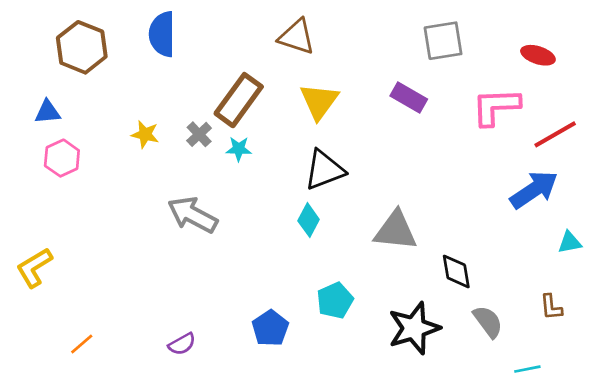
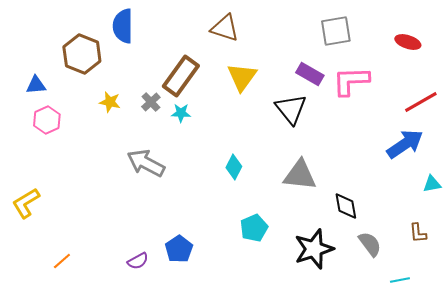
brown hexagon: (82, 47) -> (82, 54), moved
pink L-shape: (496, 107) -> (351, 81), moved
black triangle: (324, 170) -> (291, 109), moved, turned -48
blue pentagon: (270, 328) -> (179, 249), moved

